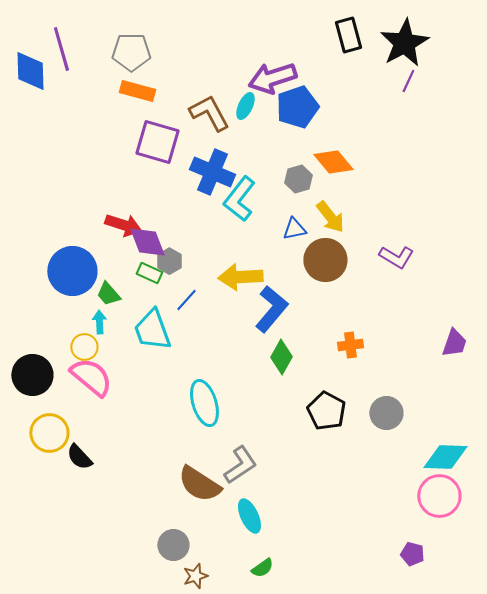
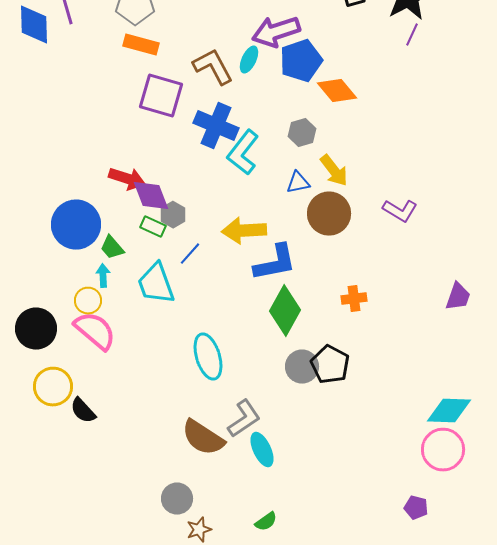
orange diamond: (333, 162) -> (337, 91), moved
blue L-shape: (271, 309) -> (275, 263), turned 39
green diamond: (281, 357) -> (285, 311), size x1.4
gray circle: (386, 413) -> (302, 367), moved
cyan ellipse: (249, 516) -> (262, 450), moved

